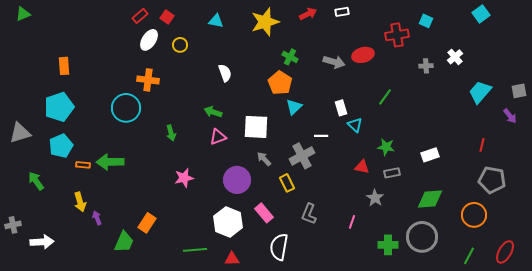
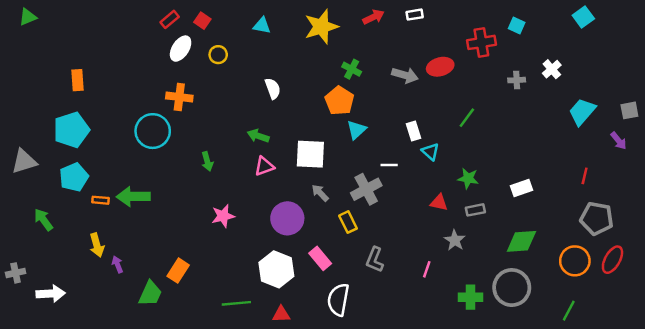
red ellipse: (505, 252) -> (612, 260), moved

